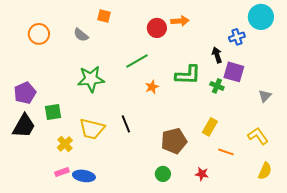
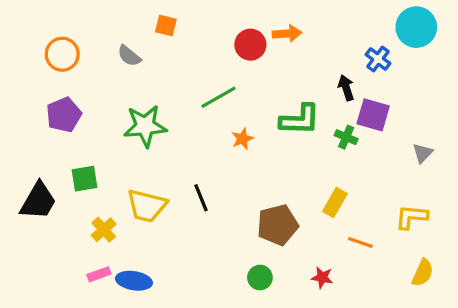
blue cross: (237, 37) -> (378, 59), turned -35
purple pentagon: (25, 93) -> (64, 115), moved
yellow L-shape: (258, 136) -> (411, 217), turned -50

